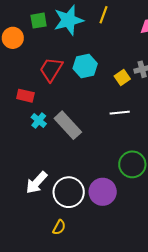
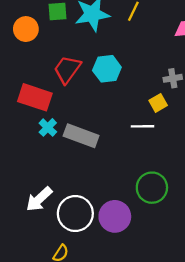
yellow square: (122, 78) -> (158, 103), moved
red rectangle: (25, 96) -> (35, 97), size x1.6
gray rectangle: (68, 125) -> (81, 136), turned -32

